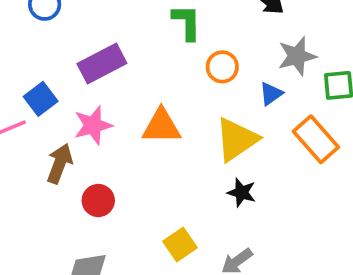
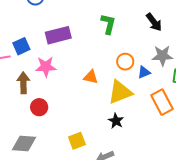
orange circle: (222, 67) -> (125, 62), moved
orange triangle: (161, 126) -> (91, 77), moved, size x0.7
brown arrow: (60, 164) -> (23, 83), turned -35

